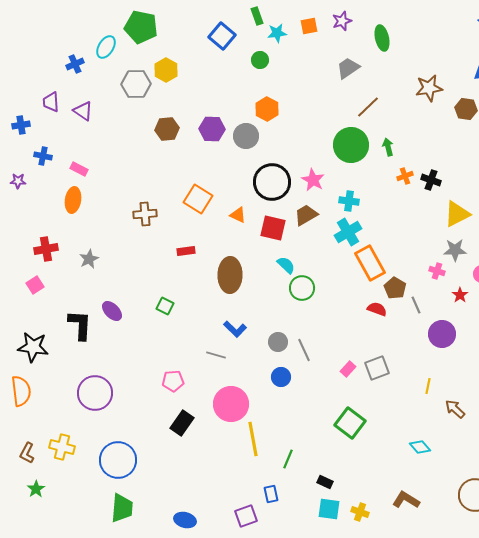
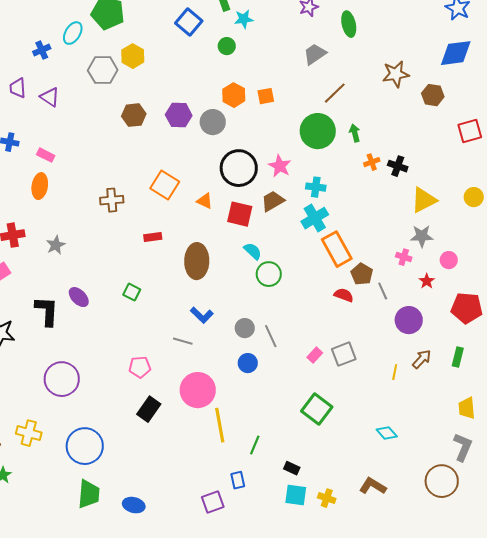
orange square: (309, 26) -> (266, 96), moved
brown arrow: (455, 409) -> (422, 359), moved, turned 90
blue ellipse: (185, 520) -> (134, 505), moved

